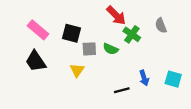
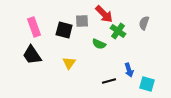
gray semicircle: (161, 25) -> (144, 23), turned 40
pink rectangle: (38, 30) -> (34, 27), turned 30
gray square: (89, 49) -> (82, 21), moved
cyan square: (173, 79) -> (147, 84), moved

